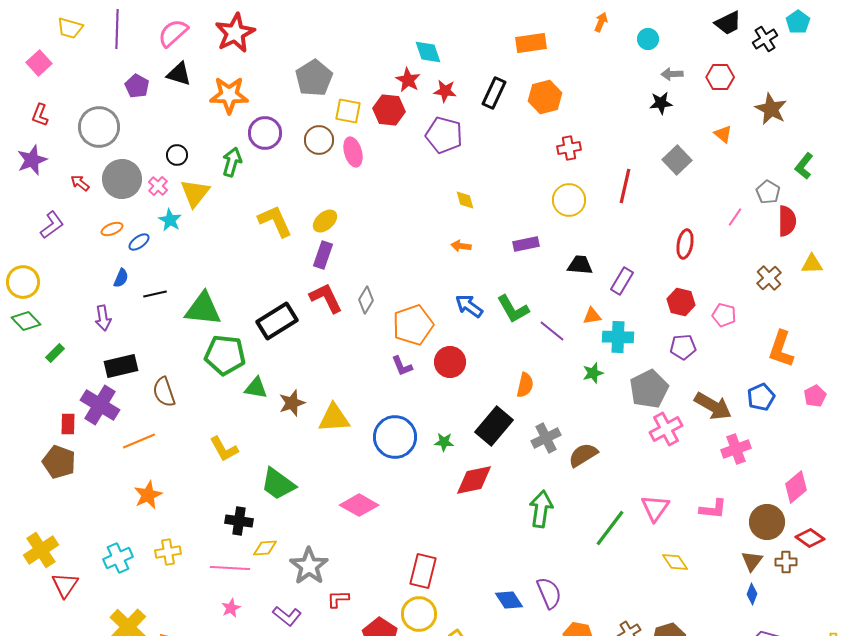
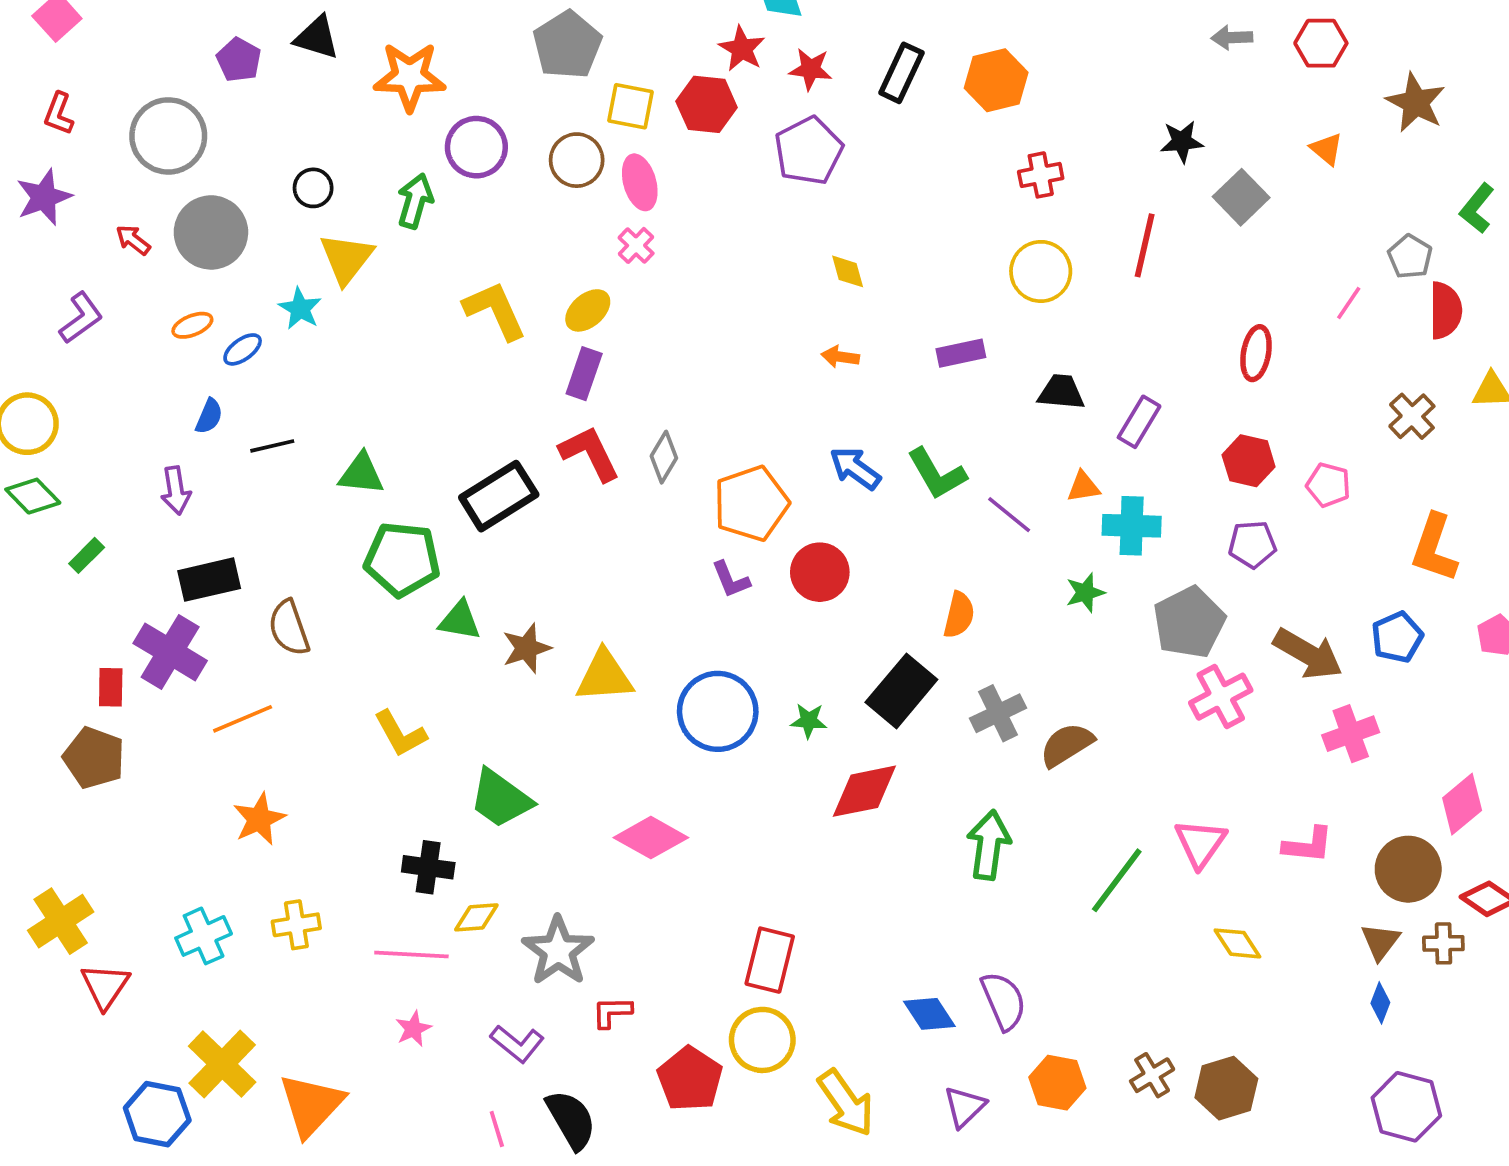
black star: (661, 103) -> (1182, 142), moved
purple pentagon: (444, 135) -> (809, 151), turned 30
pink cross: (158, 186) -> (636, 245), moved
green triangle: (203, 309) -> (361, 474), size x0.7

